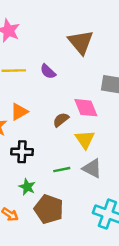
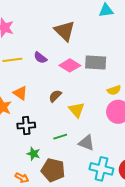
pink diamond: (86, 108) -> (70, 65), moved, turned -30
orange triangle: (19, 112) -> (20, 93), turned -49
gray triangle: (92, 168) -> (86, 143), moved

